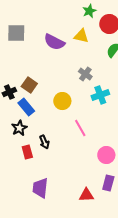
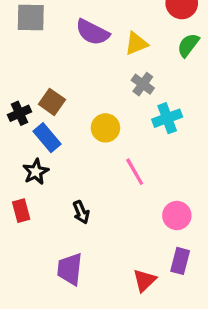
yellow triangle: (81, 36) -> (136, 44), moved, turned -35
black arrow: (44, 142) -> (81, 212), moved
red rectangle: (27, 152) -> (21, 211), moved
red triangle: (86, 195) -> (144, 280), turned -42

